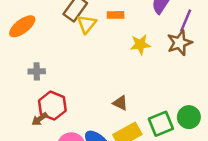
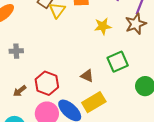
red hexagon: (52, 106) -> (47, 83), moved
green square: (161, 124) -> (118, 62), moved

